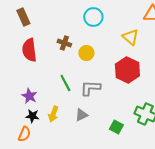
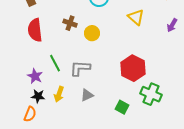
red hexagon: (127, 70) -> (133, 68), moved
green line: (65, 83) -> (55, 63), moved
gray L-shape: (90, 88) -> (80, 68), moved

